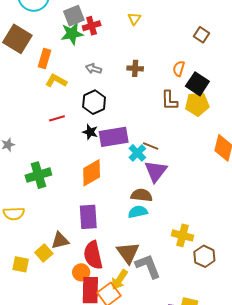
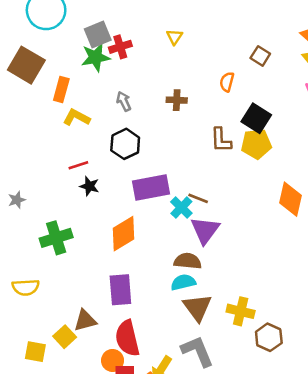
gray arrow: (94, 69) -> (124, 101), turned 49
orange semicircle: (179, 69) -> (227, 82), moved
black star: (90, 132) -> (89, 186), moved
brown triangle: (128, 253) -> (197, 307), moved

